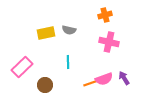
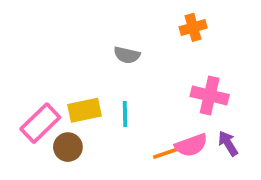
yellow rectangle: (46, 33) -> (84, 110), moved
pink cross: (109, 42) -> (210, 96), moved
brown circle: (45, 85) -> (68, 147), moved

